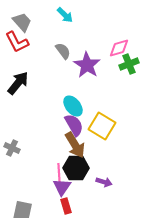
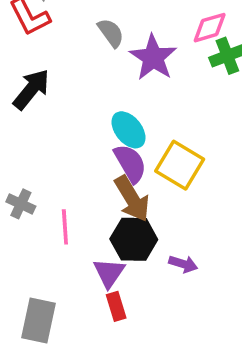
pink line: (59, 173) -> (65, 227), moved

